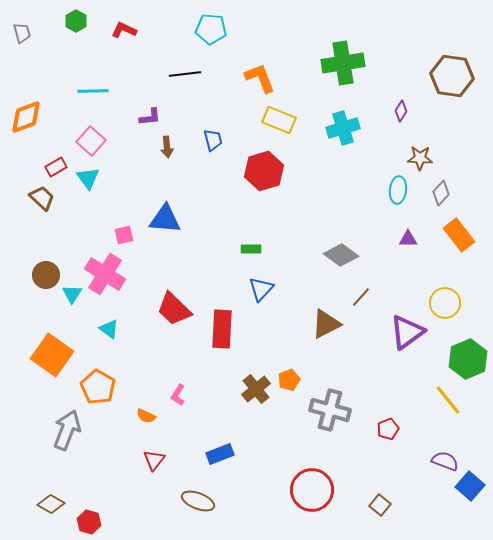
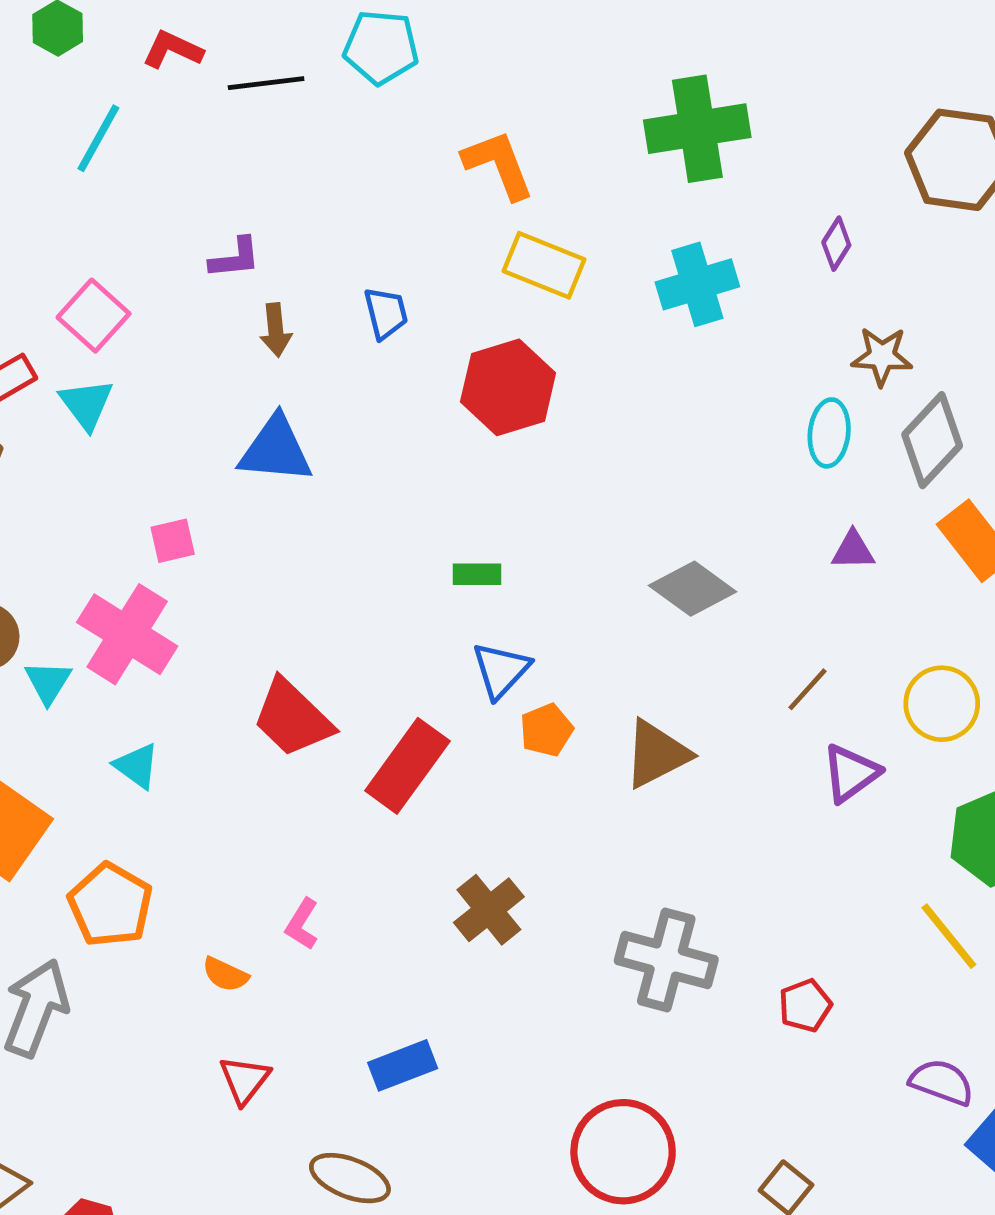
black line: (185, 74) -> (266, 83), moved
cyan line: (93, 91) -> (98, 138), moved, turned -60
gray diamond: (441, 193) -> (932, 440), size x1.5
blue triangle: (165, 219) -> (276, 450), moved
brown line: (361, 297) -> (808, 689), moved
red rectangle: (222, 329) -> (407, 766), turned 33
purple triangle: (407, 332) -> (851, 773), size x0.7
orange pentagon: (289, 380) -> (546, 730), moved

